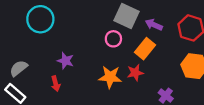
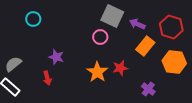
cyan circle: (40, 19) -> (33, 19), size x0.6
orange rectangle: (145, 49) -> (145, 46), moved
orange star: (110, 77) -> (97, 72), turned 30

